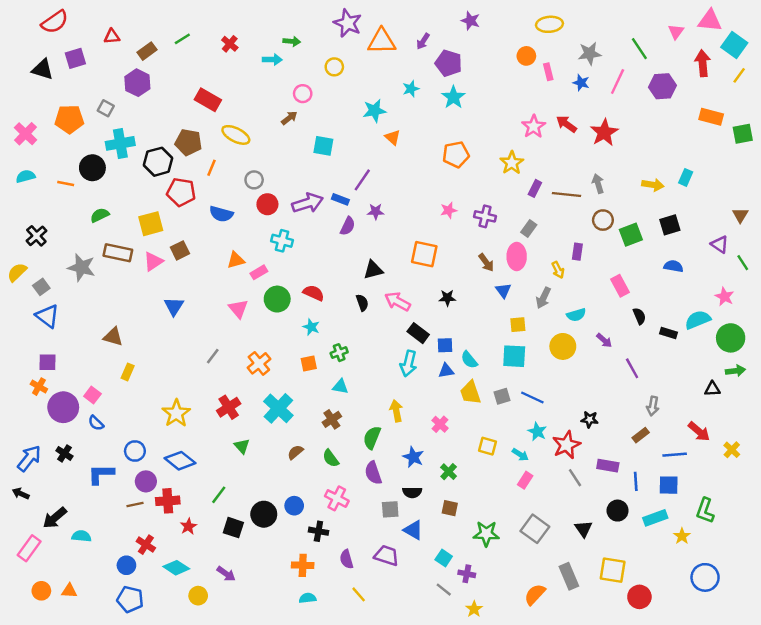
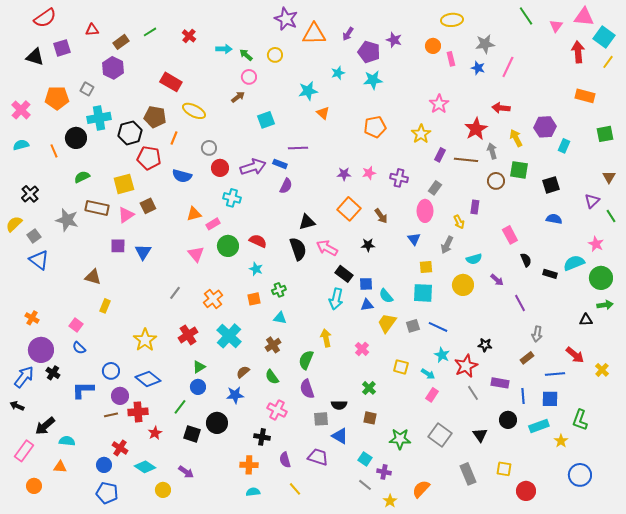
purple star: (470, 21) -> (394, 40), moved
green arrow: (292, 41) -> (246, 55), moved, turned -144
green line: (639, 49) -> (526, 16), moved
purple hexagon: (663, 86) -> (545, 127), moved
cyan star: (453, 97) -> (373, 80), turned 30
red arrow: (566, 124) -> (501, 108), moved, turned -30
red star: (604, 133) -> (476, 129), moved
green square: (743, 134) -> (605, 134), moved
cyan square: (323, 146) -> (266, 120), turned -30
purple line: (362, 180) -> (298, 148), turned 54
orange line: (66, 184) -> (54, 151), turned 56
yellow arrow: (653, 185) -> (516, 138), moved, turned -126
purple star: (376, 212) -> (344, 174), moved
green square: (631, 235) -> (519, 170), moved, turned 30
purple triangle: (720, 244) -> (592, 201), turned 42
orange square: (424, 254) -> (349, 209), turned 30
brown arrow: (486, 263) -> (381, 216), moved
black semicircle: (362, 303) -> (298, 249), size x1.6
purple square: (47, 362) -> (118, 246), moved
yellow trapezoid: (470, 393) -> (387, 323), turned 55
purple circle: (63, 407) -> (41, 350), moved
green triangle: (242, 446) -> (199, 367), turned 40
blue star: (413, 457) -> (235, 395), moved, turned -30
blue circle: (294, 506) -> (198, 387), moved
yellow square: (613, 570) -> (504, 469), size x0.7
orange triangle: (69, 591) -> (60, 467), moved
orange semicircle: (535, 594) -> (421, 489), moved

